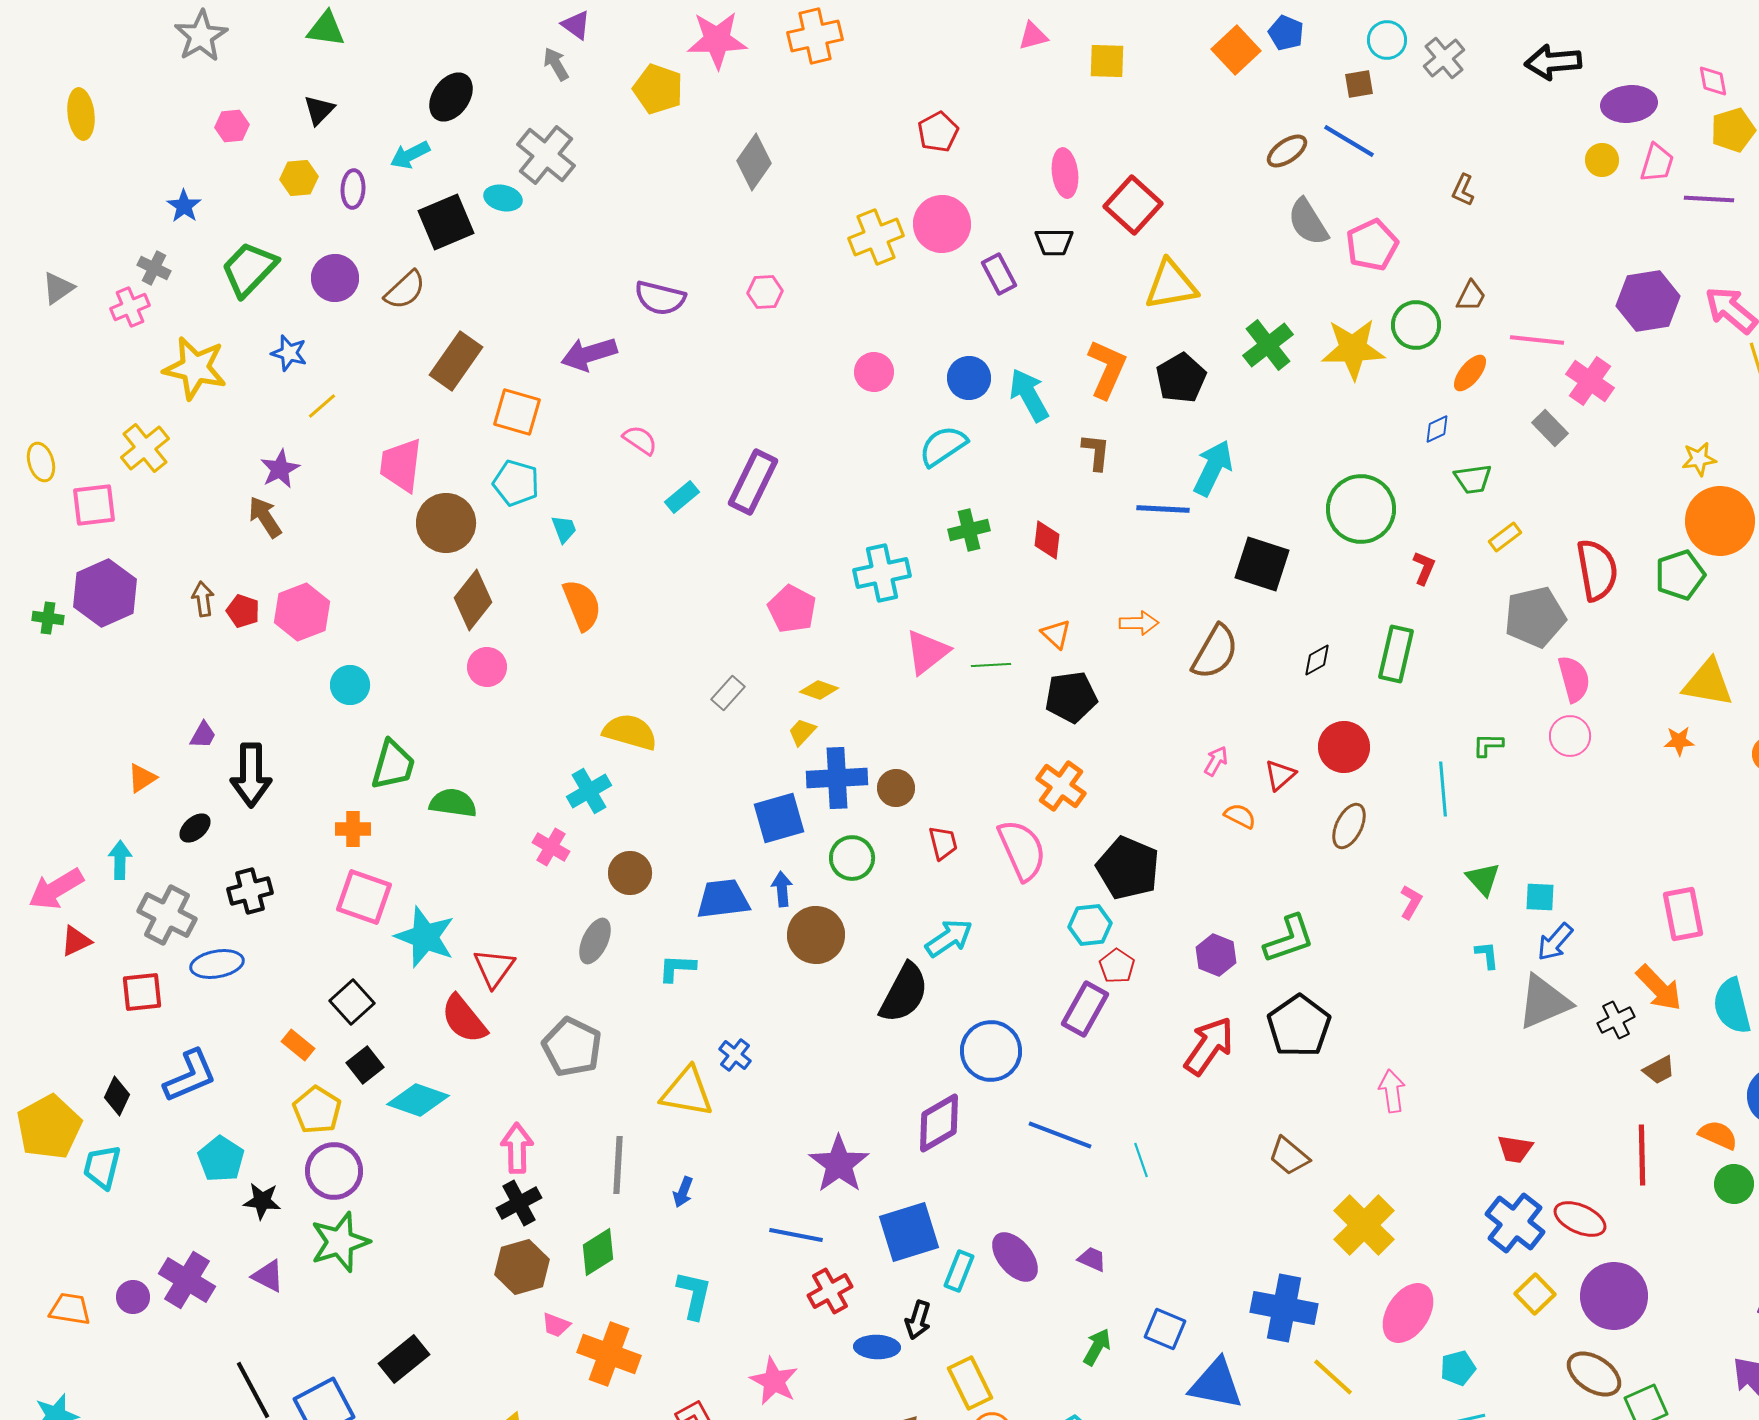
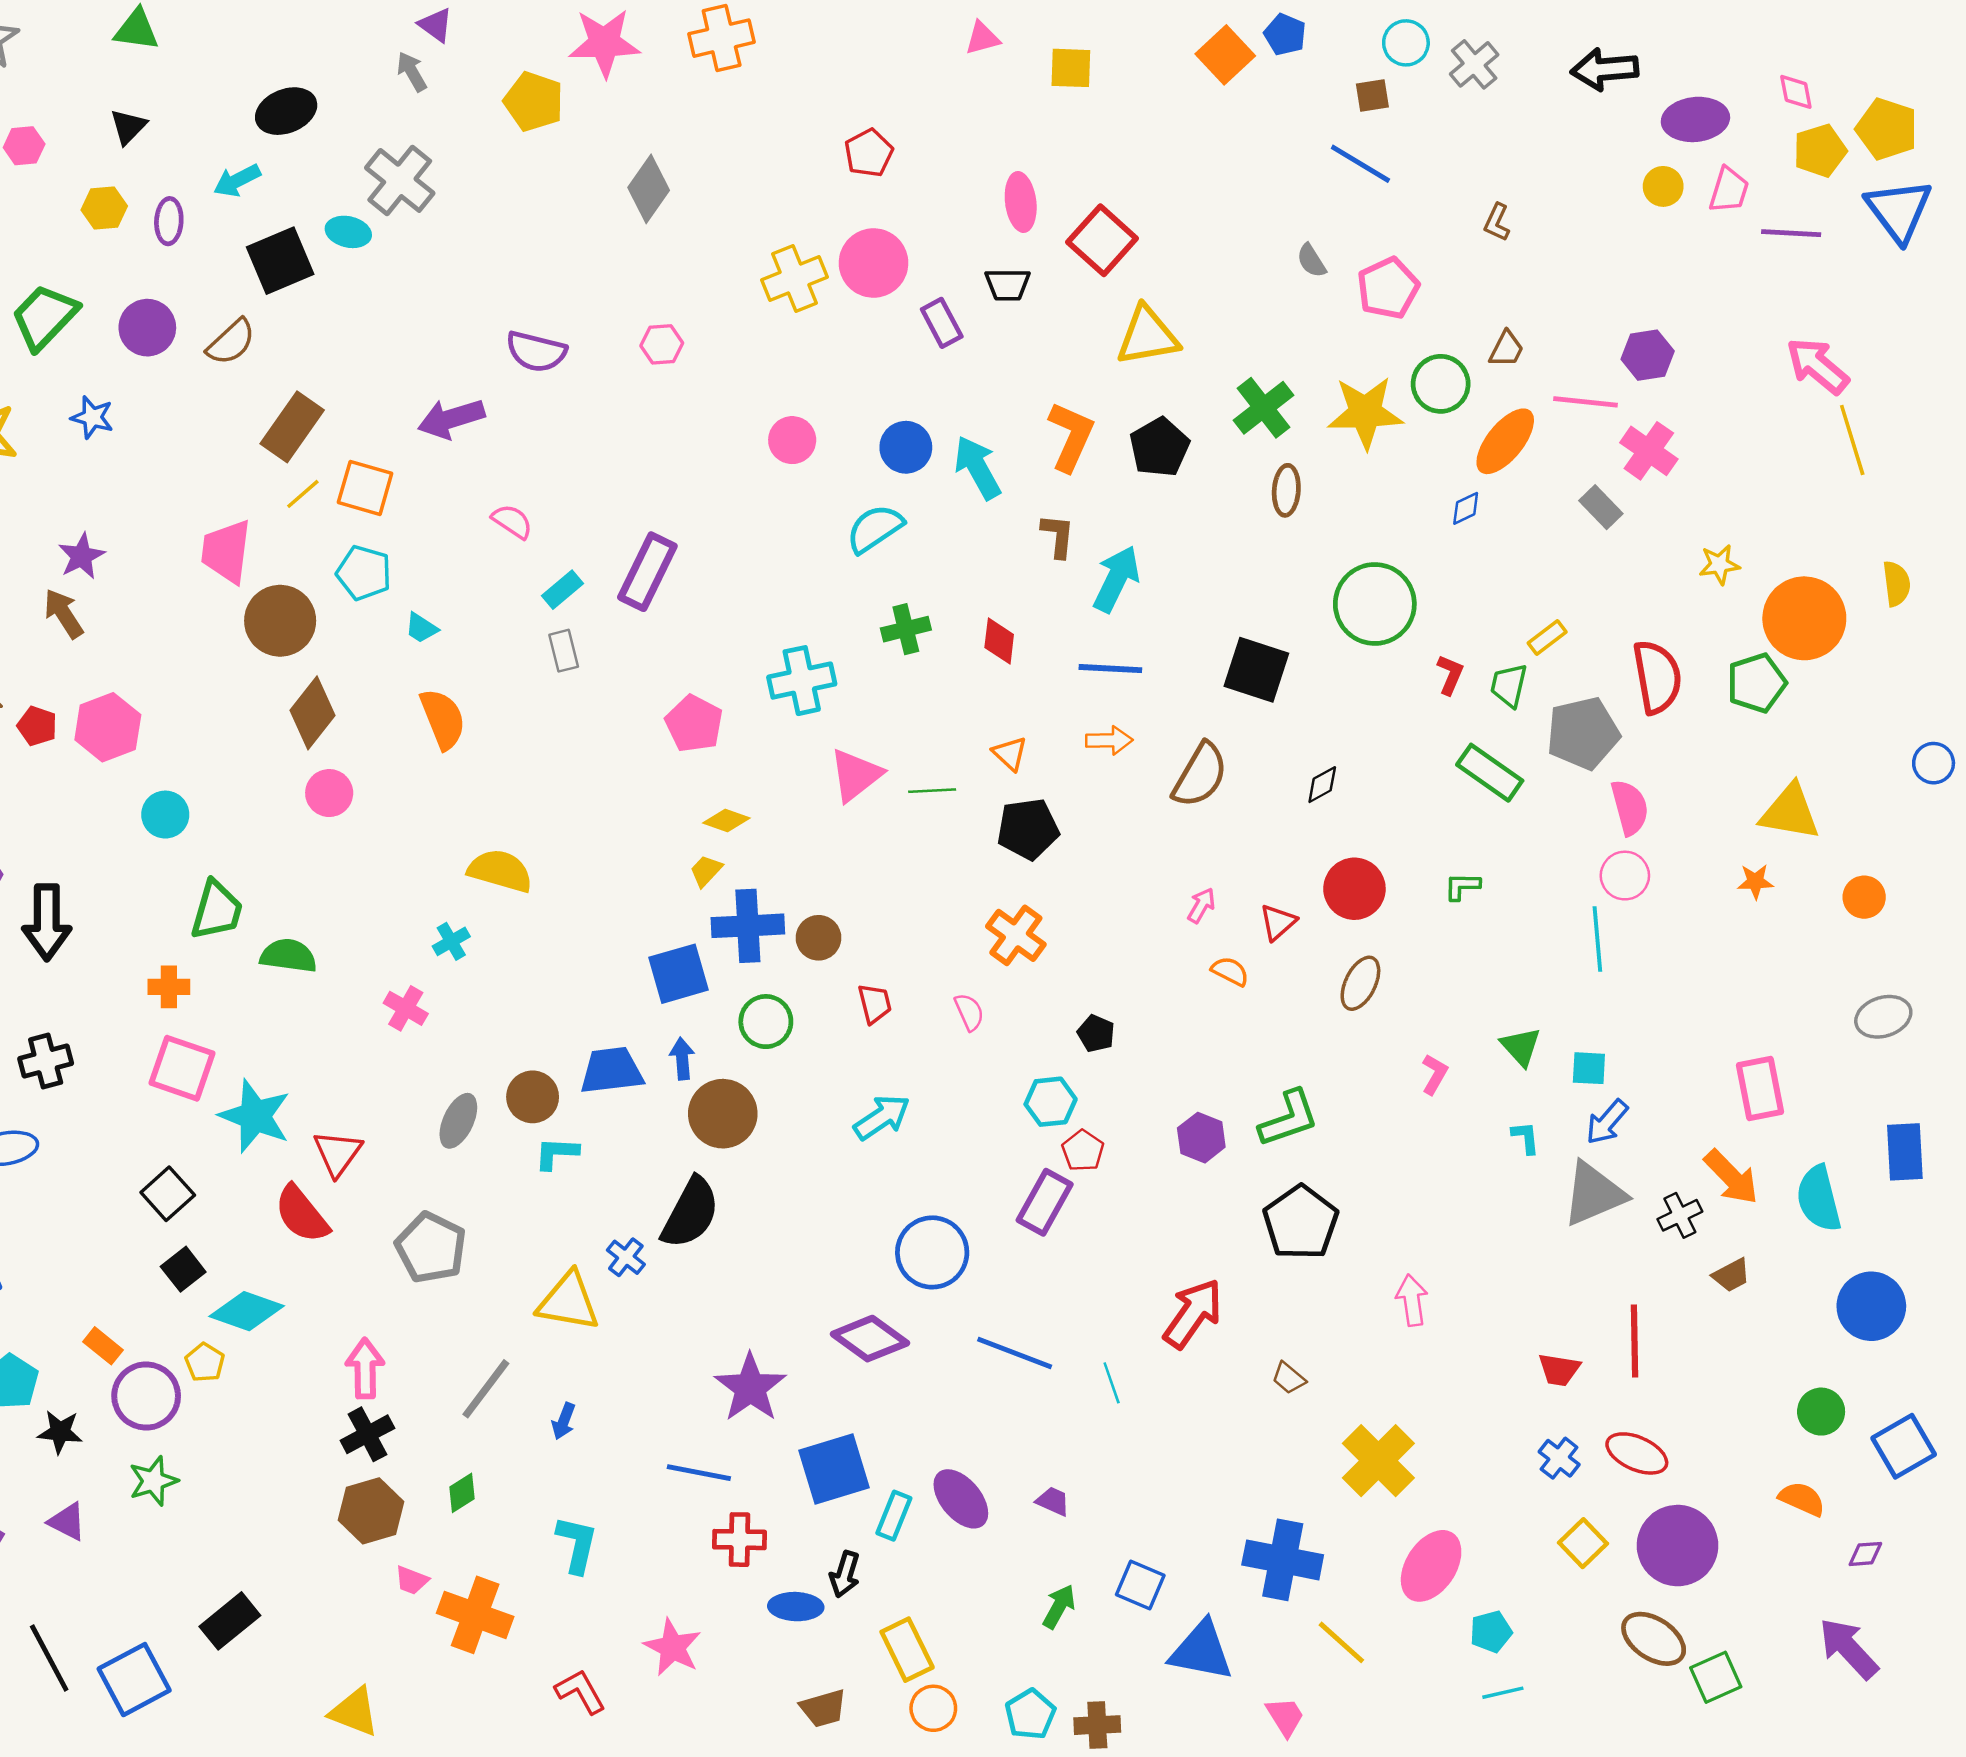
black ellipse: (451, 97) -> (286, 111), turned 33
brown ellipse: (1287, 151) -> (1286, 490), moved, turned -51
gray semicircle: (1308, 222) -> (1311, 261), size x0.6
purple hexagon: (1648, 301) -> (1648, 355), moved, size x0.7
orange ellipse: (1470, 373) -> (1505, 441), size x1.5
yellow line: (322, 406) -> (303, 494), moved
yellow star: (1699, 459) -> (1719, 565), moved
cyan arrow: (1213, 468) -> (1116, 579), moved
green trapezoid: (1473, 479) -> (1509, 685), moved, turned 111
blue line: (1163, 509) -> (1110, 669), moved
cyan trapezoid: (564, 529) -> (421, 628), turned 144
green rectangle: (1396, 654) -> (1490, 773), moved, turned -68
gray rectangle: (728, 693) -> (564, 651), moved, turned -56
green L-shape: (1488, 745) -> (1462, 886), moved
cyan line: (1443, 789) -> (1597, 939), moved
cyan cross: (589, 791) -> (451, 941), size x0.7
pink semicircle: (1022, 850) -> (969, 1012), size x0.5
black pentagon: (1128, 868) -> (1096, 1033), size x0.5
brown circle: (630, 873) -> (533, 1097), moved
black semicircle: (904, 993) -> (690, 1213), moved
orange rectangle: (298, 1045) -> (103, 1346), moved
red arrow: (1209, 1046) -> (1193, 1313), moved
yellow pentagon: (317, 1110) -> (205, 1363), moved, size x0.7
purple diamond: (939, 1123) -> (870, 1339), turned 66
orange semicircle: (1718, 1135) -> (1802, 1499), moved
red line: (1642, 1155) -> (1634, 1341), moved
brown trapezoid: (1289, 1156) -> (1289, 1378), size x0.7
gray line: (618, 1165) -> (486, 1389), turned 34
blue cross: (1515, 1223) -> (1559, 1458), size x0.6
green star: (340, 1242) -> (153, 1481), size x0.7
green diamond: (598, 1252) -> (462, 1493), size x0.7
red cross: (830, 1291) -> (740, 1540), turned 30

